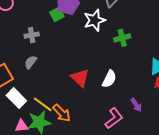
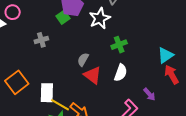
green cross: (122, 38) -> (119, 45), moved
gray semicircle: (31, 62) -> (83, 59), moved
white rectangle: (16, 98) -> (47, 93), moved, turned 54

